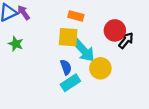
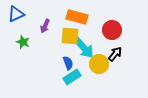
purple arrow: (24, 13) -> (45, 26), moved, turned -120
orange rectangle: (76, 16) -> (77, 17), size x1.5
black arrow: (126, 40) -> (115, 54), moved

